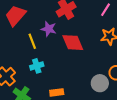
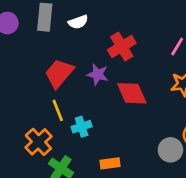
red trapezoid: (15, 15) -> (59, 73), moved
yellow line: (32, 41) -> (58, 110), moved

